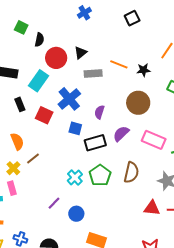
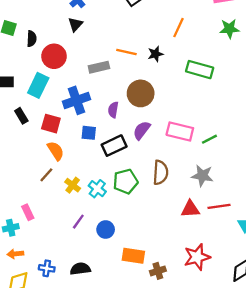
black triangle: (81, 53) -> (75, 24), moved
blue cross: (69, 99) -> (77, 100), turned 30
brown circle: (138, 103) -> (141, 93), moved
orange semicircle: (17, 141) -> (56, 151), moved
yellow cross: (13, 168) -> (73, 185), moved
green pentagon: (100, 175) -> (125, 181), turned 30

